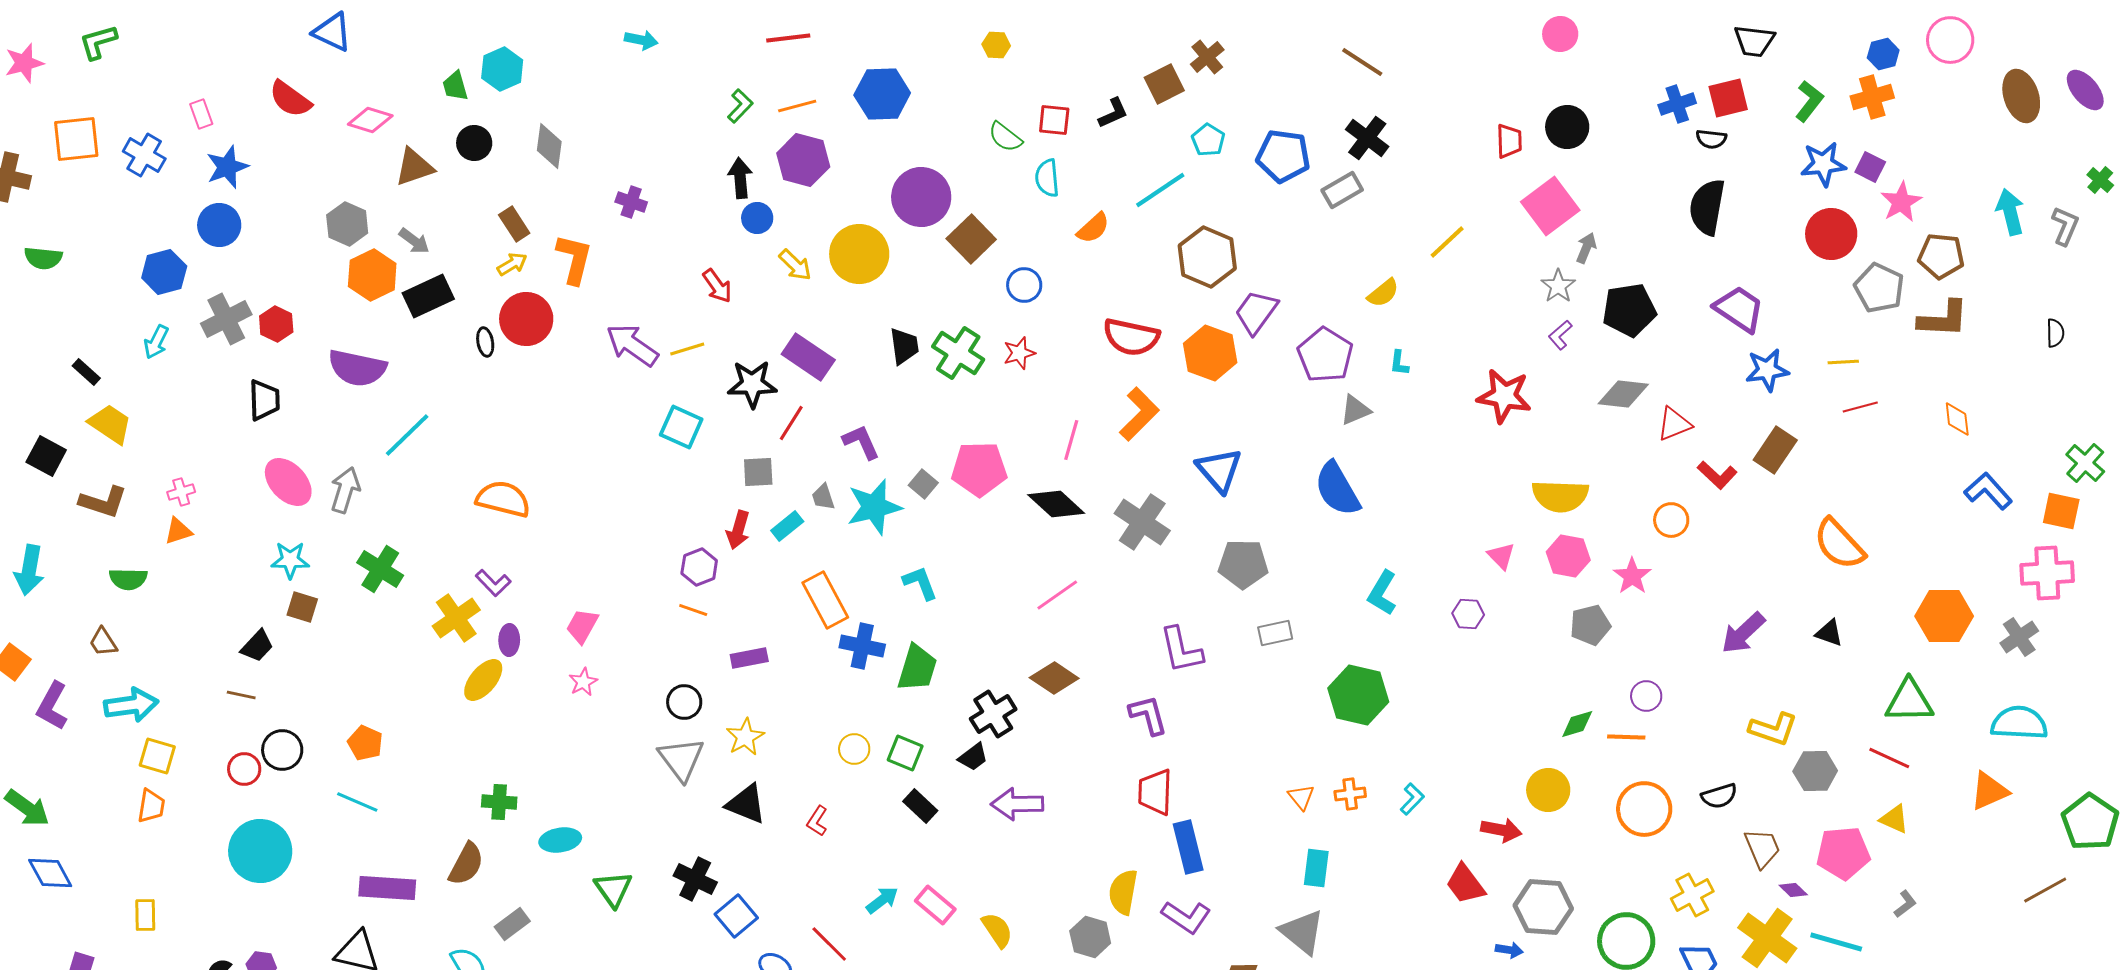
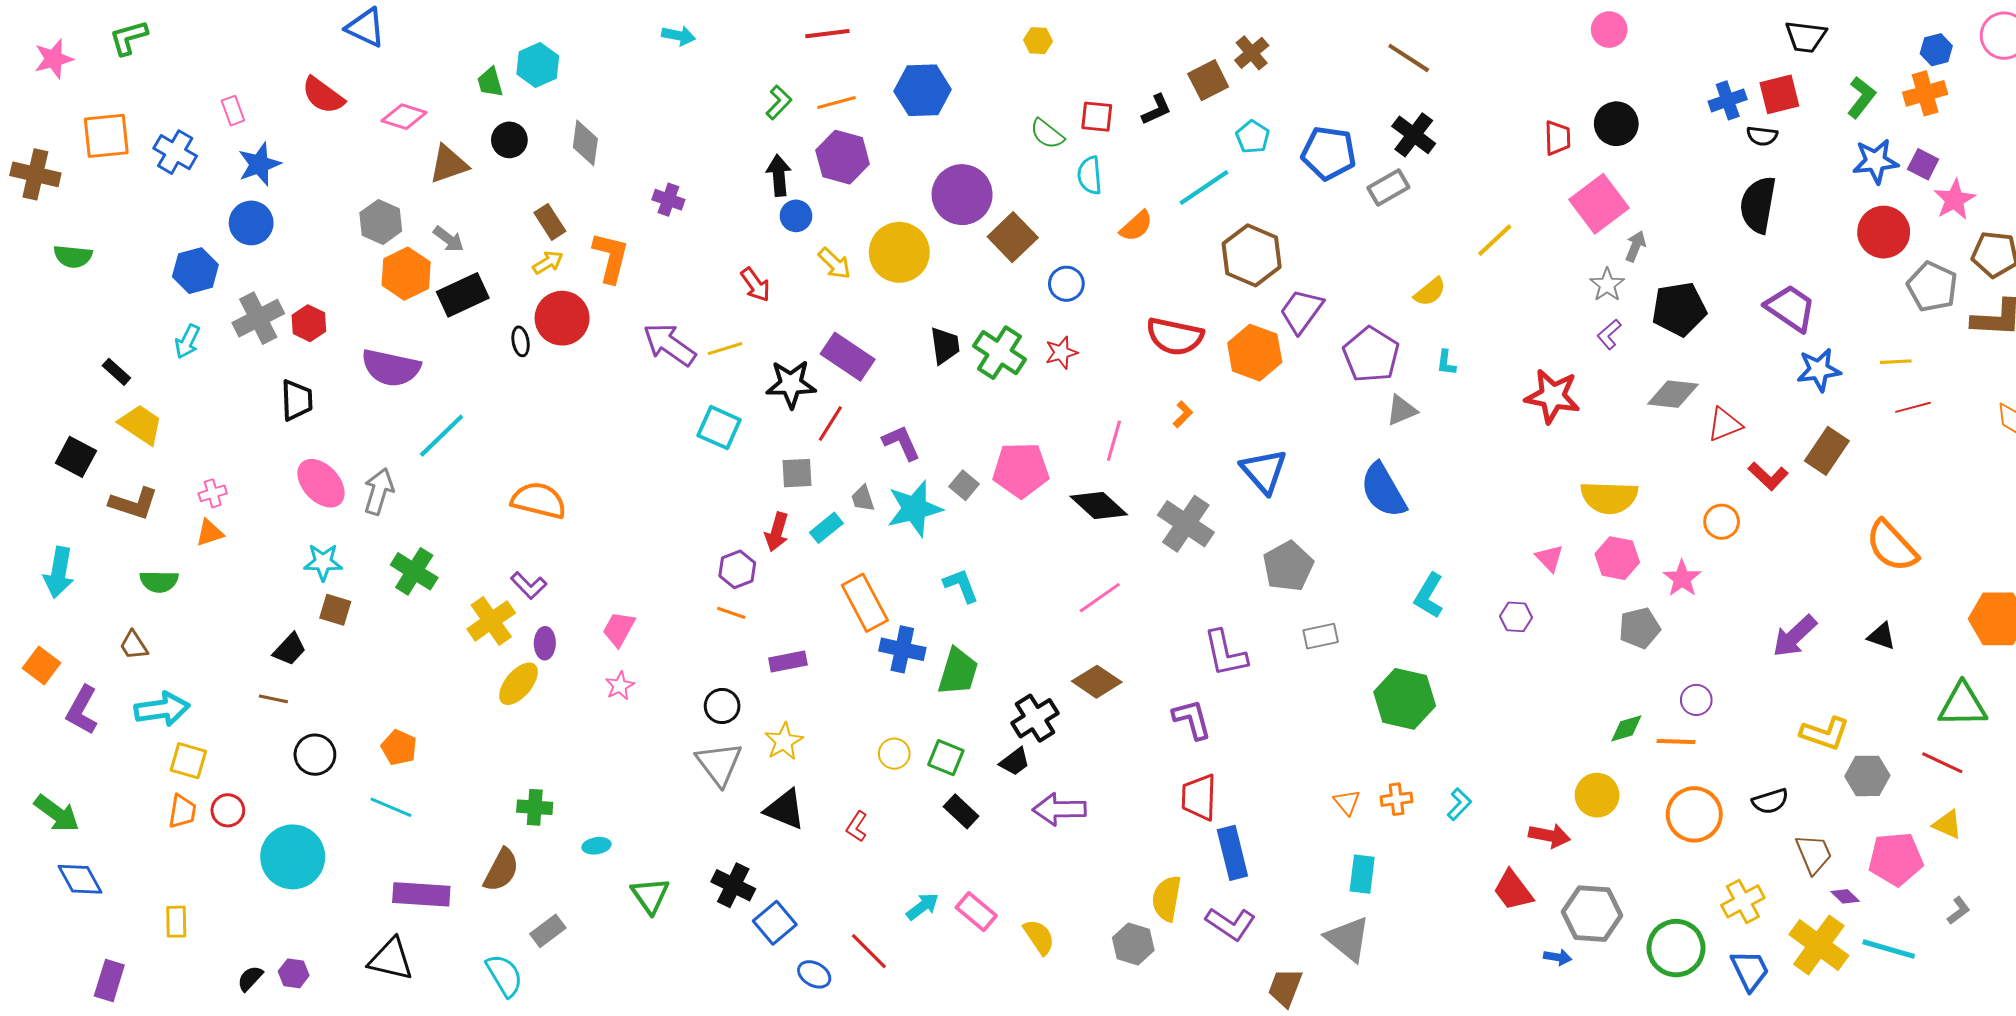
orange L-shape: (1139, 414) -> (1183, 414), size x0.5
gray pentagon: (1243, 564) -> (1288, 566), turned -30
red circle: (244, 769) -> (228, 810), moved
cyan ellipse: (560, 840) -> (596, 846), size x0.7

